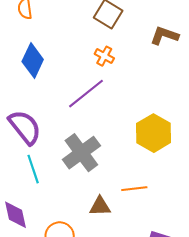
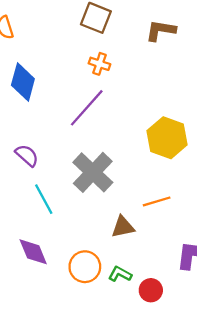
purple semicircle: (25, 127) -> (27, 155), size x0.6

